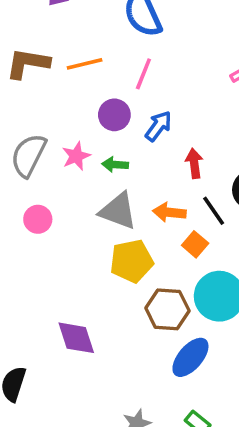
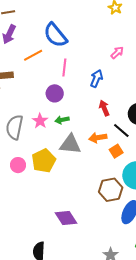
orange line: (85, 64) -> (33, 55), moved
blue arrow: (158, 126) -> (96, 79), moved
pink circle: (38, 219) -> (18, 165), moved
orange square: (195, 244) -> (116, 151), turned 32
yellow pentagon: (132, 261) -> (44, 161), moved

